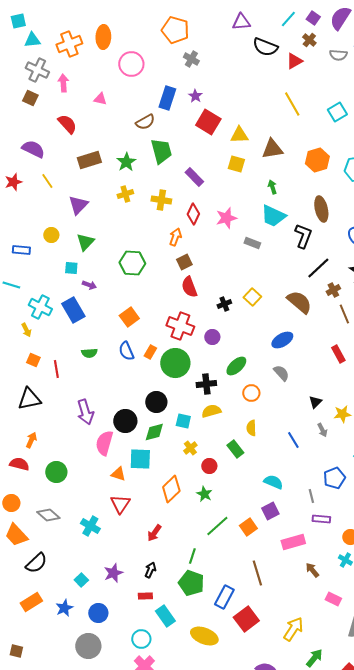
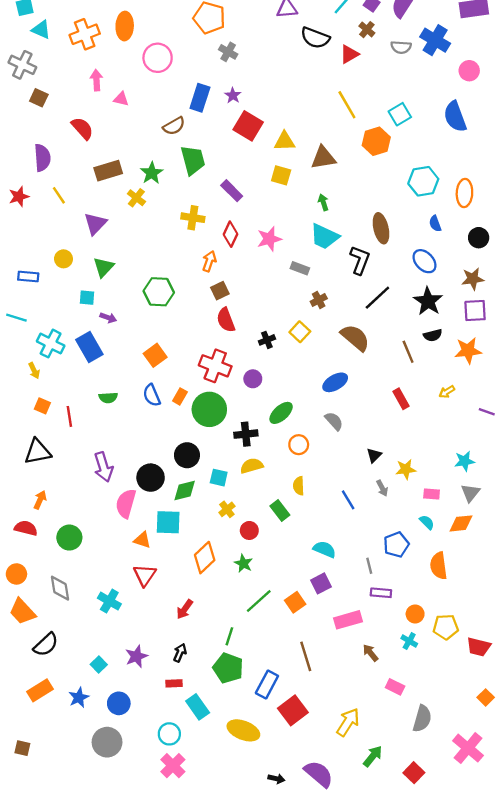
cyan triangle: (32, 40) -> (41, 30), turned 30
gray cross: (37, 70) -> (22, 65), moved
pink arrow: (63, 83) -> (96, 80), moved
purple semicircle: (33, 149) -> (42, 158), turned 60
orange hexagon: (317, 160) -> (376, 141), moved
yellow cross: (125, 194) -> (136, 198), moved, turned -35
brown cross: (333, 290) -> (319, 300), moved
gray diamond: (48, 515) -> (60, 588), turned 40

